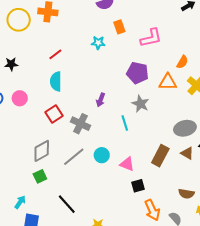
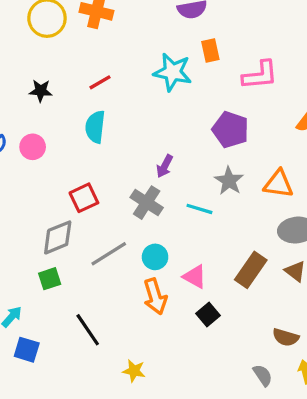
cyan star: (98, 43) -> (173, 72), size x1.6
black star: (11, 64) -> (41, 91), moved
orange triangle: (168, 82) -> (278, 184), moved
red square: (54, 114) -> (84, 198), moved
cyan line: (125, 123) -> (199, 209), turned -63
gray cross: (80, 124) -> (147, 203), moved
black square: (138, 186) -> (208, 314), turned -32
orange arrow: (152, 210) -> (155, 296), moved

